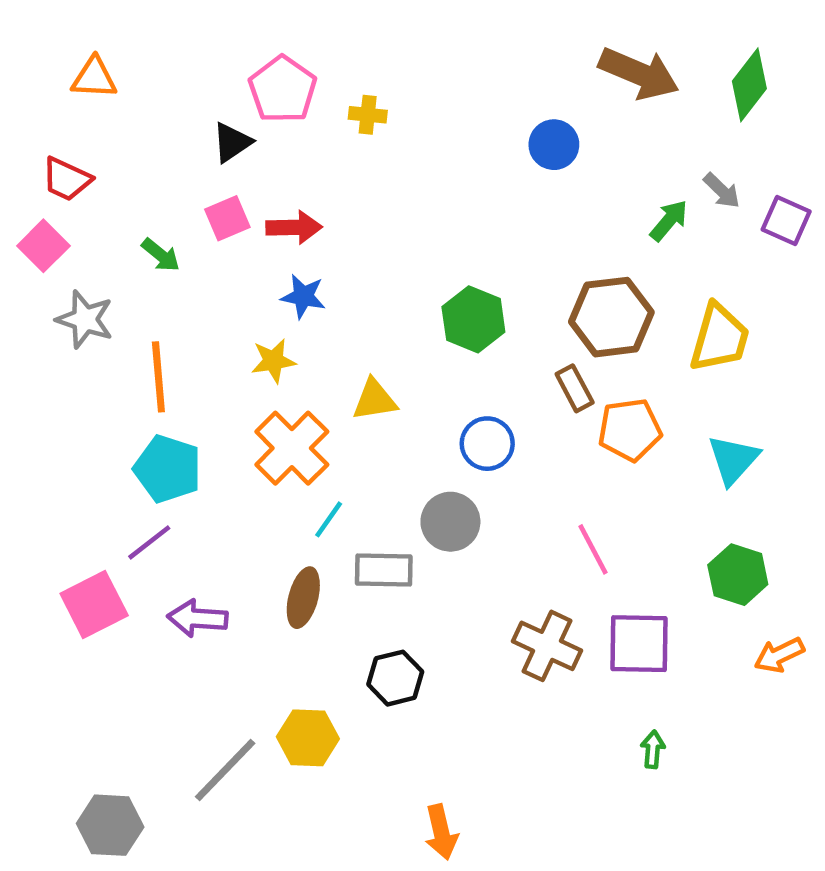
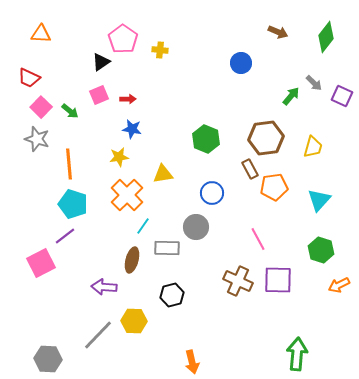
brown arrow: (639, 73) -> (278, 32), size x0.6
red arrow: (294, 227) -> (128, 99), size x0.7
pink square: (43, 246) -> (41, 107), moved
yellow trapezoid: (719, 338) -> (313, 147), size x0.7
purple arrow: (198, 618) -> (104, 287), moved
green arrow: (653, 749) -> (297, 354), moved, size x2.0

